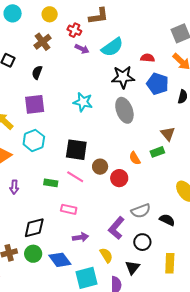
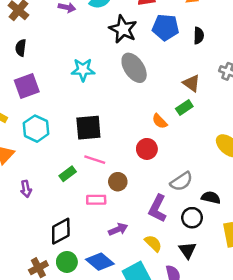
black star: (123, 77) -> (123, 29), turned -30
brown circle: (100, 167) -> (118, 182), moved
green rectangle: (51, 183) -> (68, 174), turned -32
black semicircle: (167, 220) -> (211, 198), moved

